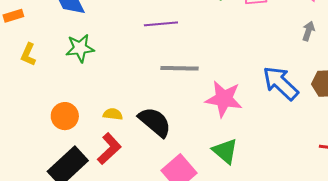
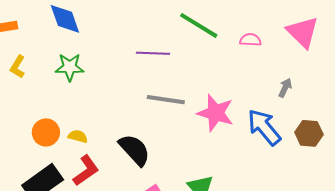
gray arrow: (308, 31) -> (285, 88), moved
pink star: (224, 99) -> (215, 113), moved
yellow semicircle: (113, 114) -> (78, 136), moved

